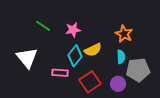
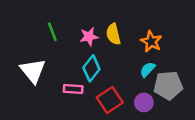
green line: (43, 26) -> (52, 32), turned 35
yellow semicircle: (93, 50) -> (113, 34), moved, turned 102
cyan semicircle: (121, 57) -> (148, 70), turned -136

